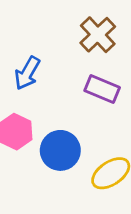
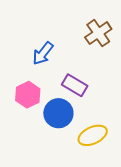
purple rectangle: (102, 89) -> (75, 85), moved

